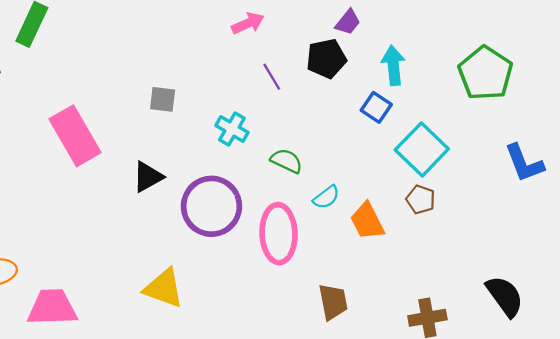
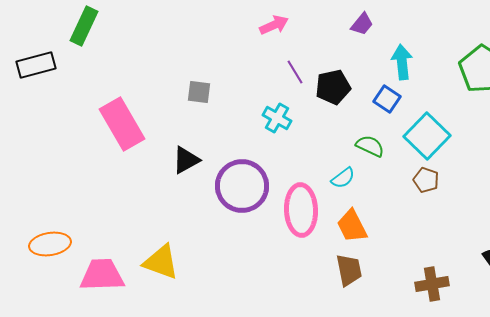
black pentagon: (326, 59) -> (333, 87), moved
cyan cross: (232, 129) -> (277, 118), moved
green semicircle: (286, 161) -> (370, 146), moved
orange trapezoid: (367, 221) -> (352, 226), moved
yellow triangle: (164, 288) -> (161, 262), moved

